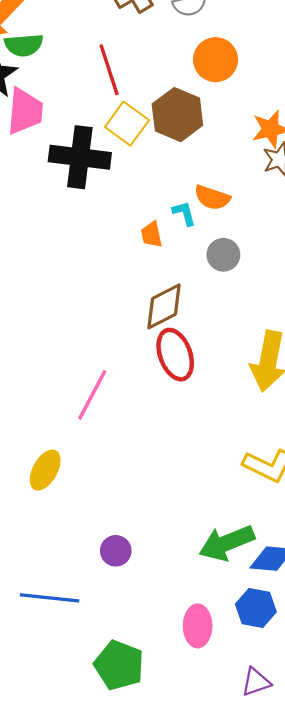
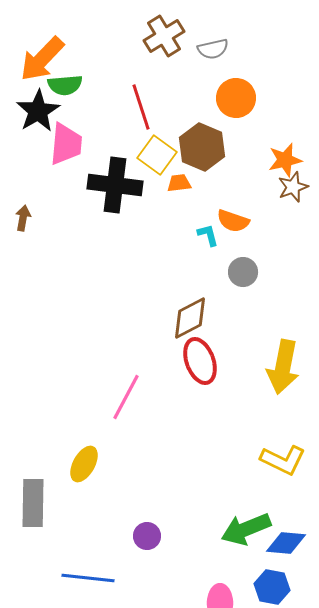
orange trapezoid: (152, 235) -> (179, 183), moved, turned 95

